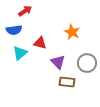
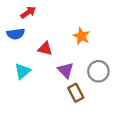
cyan triangle: (20, 53) -> (22, 71), moved
brown rectangle: (67, 82) -> (76, 93), turned 56

